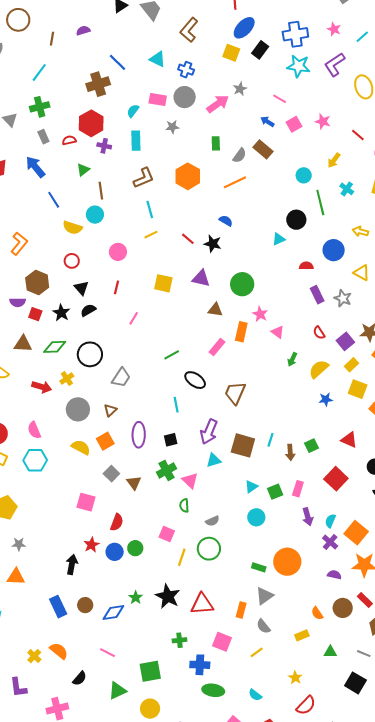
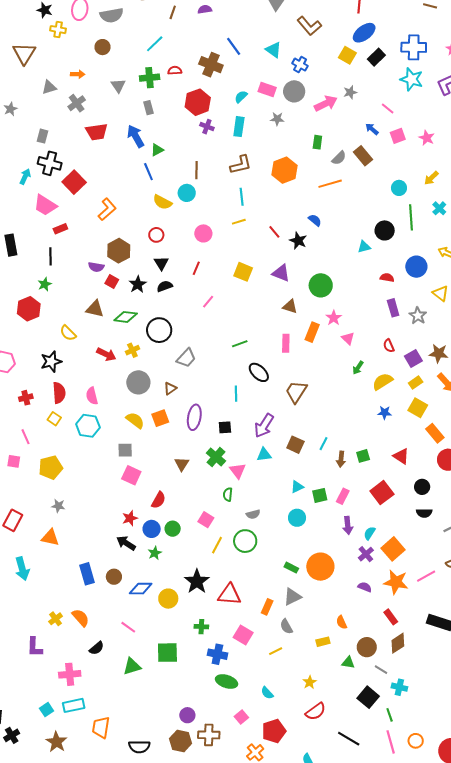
brown L-shape: (189, 30) -> (309, 26), turned -90
brown cross: (98, 84) -> (211, 65), turned 30
red semicircle: (69, 140) -> (175, 70), moved
green triangle: (83, 170) -> (157, 150), moved
pink rectangle: (217, 347) -> (286, 343), turned -48
brown square: (243, 445) -> (295, 445), size x0.7
green cross: (167, 470) -> (216, 457), turned -30
gray square: (111, 474) -> (125, 450), moved, turned 35
black arrow: (72, 564) -> (126, 543), moved, turned -78
green star: (136, 598) -> (155, 553), moved
brown circle: (343, 608) -> (367, 647), moved
yellow circle: (150, 709) -> (168, 599), moved

